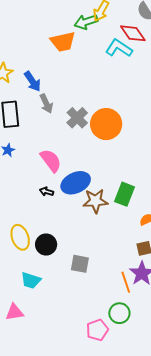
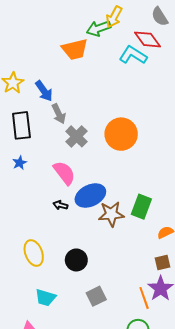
gray cross: (77, 118) -> (76, 136), moved
black circle: (46, 245) -> (76, 260), moved
gray square: (80, 264) -> (96, 296), moved, turned -36

